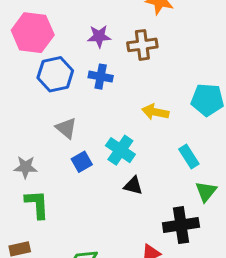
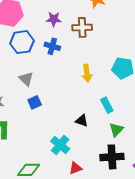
yellow arrow: (155, 112) -> (87, 73), turned -114
cyan cross: (120, 150) -> (60, 145), moved
black triangle: (133, 186) -> (82, 121), moved
black cross: (181, 225) -> (112, 157), moved

